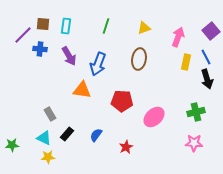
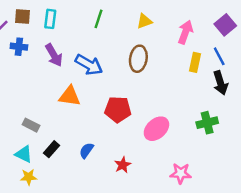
blue arrow: (98, 64) -> (89, 65), turned -80
gray rectangle: (50, 114) -> (31, 125), turned -32
pink star: (194, 143) -> (181, 173), moved

